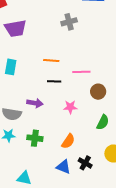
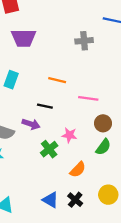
black line: (54, 81) -> (45, 106), moved
green semicircle: (103, 122) -> (103, 147), moved
green cross: (35, 138) -> (49, 149), moved, turned 35
orange semicircle: (68, 141) -> (78, 170), moved

